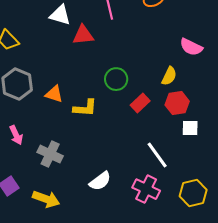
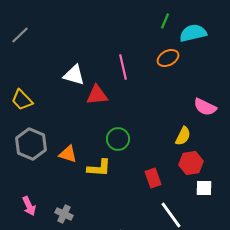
green circle: (116, 79) -> (118, 139), moved
red rectangle: (140, 103) -> (153, 178), moved, turned -66
pink arrow: (16, 135) -> (29, 206), moved
gray cross: (50, 154) -> (64, 214), size x0.7

